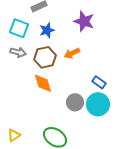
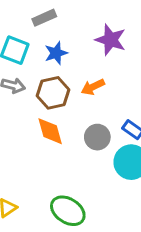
gray circle: (75, 102) -> (97, 137), moved

